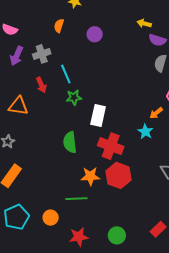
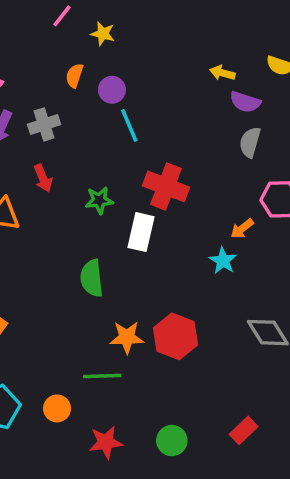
purple circle: (95, 34) -> (112, 90), moved
cyan line: (66, 74) -> (129, 125), moved
red cross: (111, 146) -> (166, 186), moved

